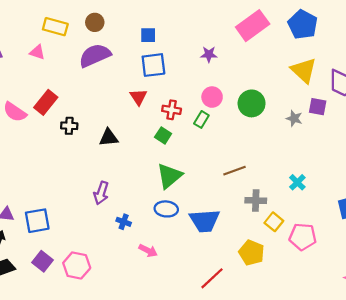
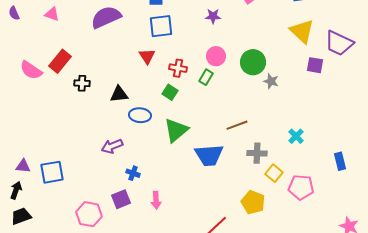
gray star: (294, 118) -> (271, 81), moved
purple arrow: (101, 193) -> (112, 146), turned 50
blue ellipse: (166, 209) -> (140, 115), moved
blue trapezoid: (205, 221) -> (209, 155), moved
pink arrow: (148, 251) -> (156, 200), turned 60
purple square: (43, 261) -> (121, 199), moved, turned 30

